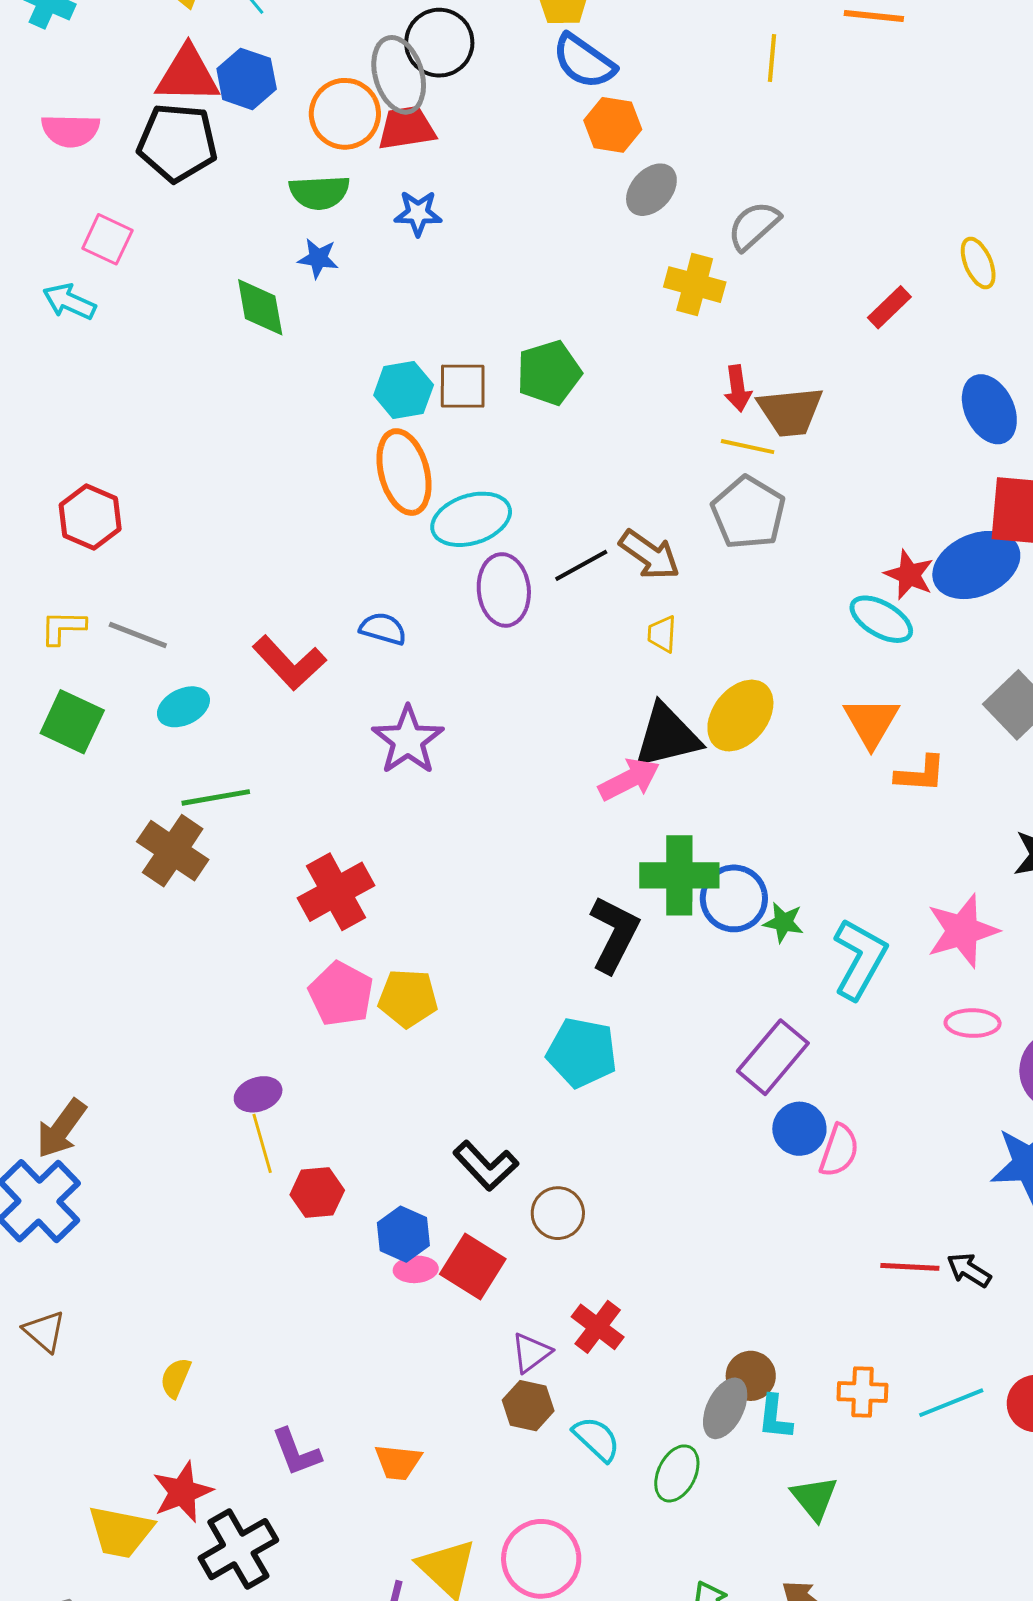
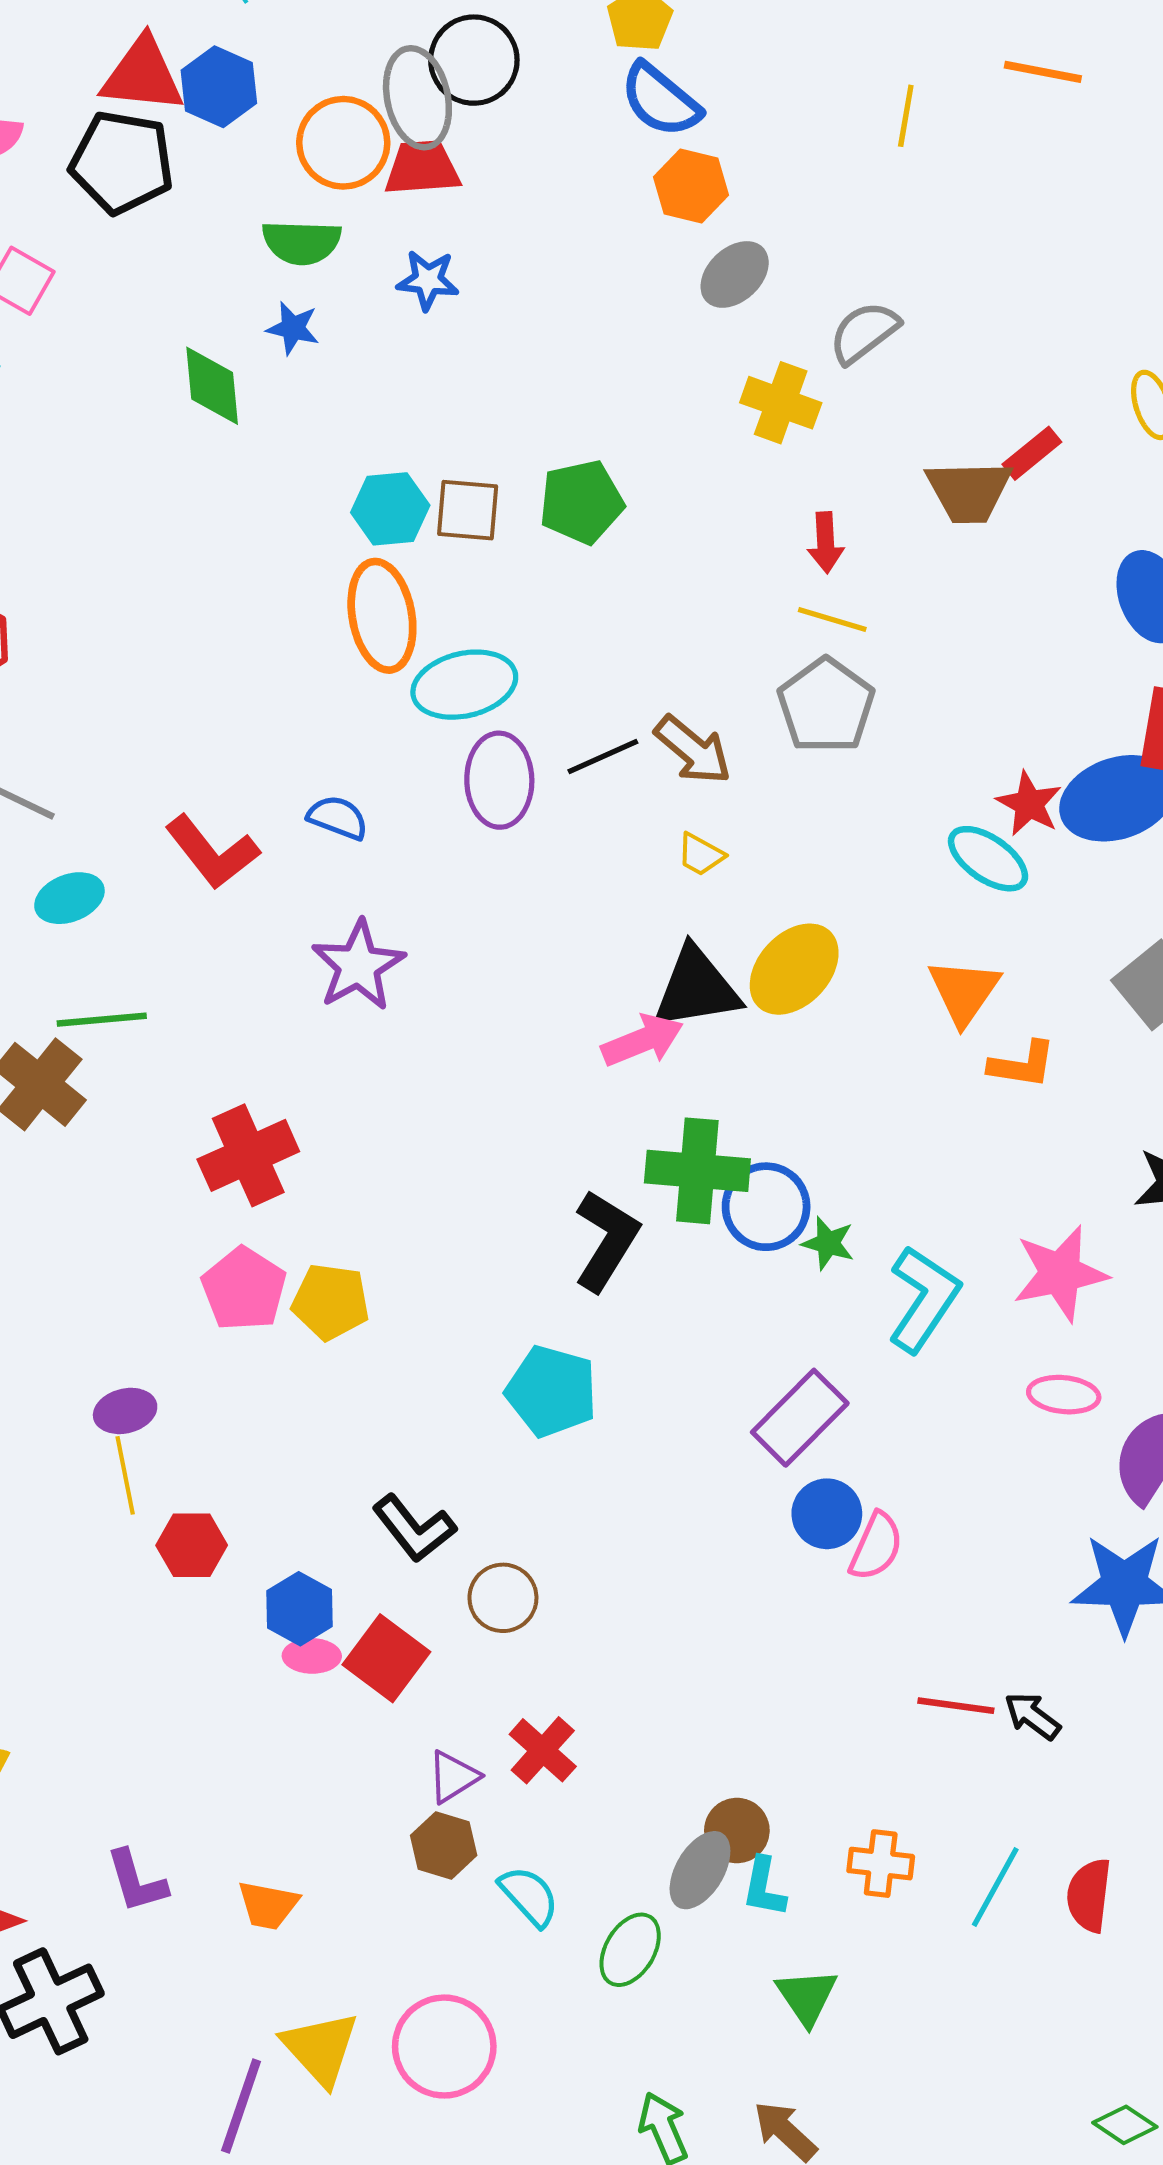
brown trapezoid: (790, 411) -> (969, 491), moved
yellow trapezoid: (662, 634) -> (701, 854), turned -69
cyan line: (951, 1403) -> (995, 1887), turned -44

